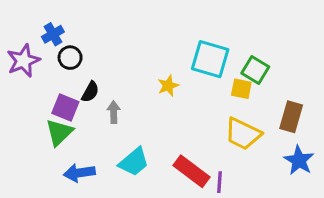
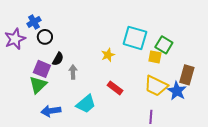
blue star: (299, 160) -> (177, 91), moved
red rectangle: (191, 171) -> (115, 88), moved, size x0.7
purple line: (220, 182) -> (151, 117), moved

